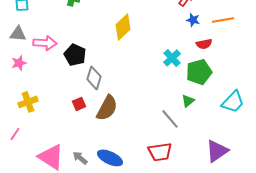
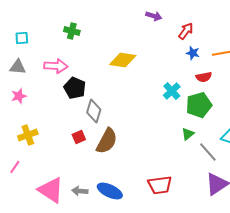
yellow diamond: (123, 27) -> (123, 60), turned 52
pink arrow: (45, 43) -> (56, 66), moved
gray line: (170, 119) -> (208, 152), moved
gray arrow: (80, 158) -> (80, 191), turned -35

